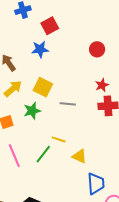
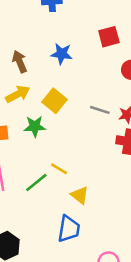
red square: (50, 26) -> (109, 37), moved
gray line: (68, 104) -> (100, 110), moved
blue trapezoid: (96, 184) -> (69, 229), moved

